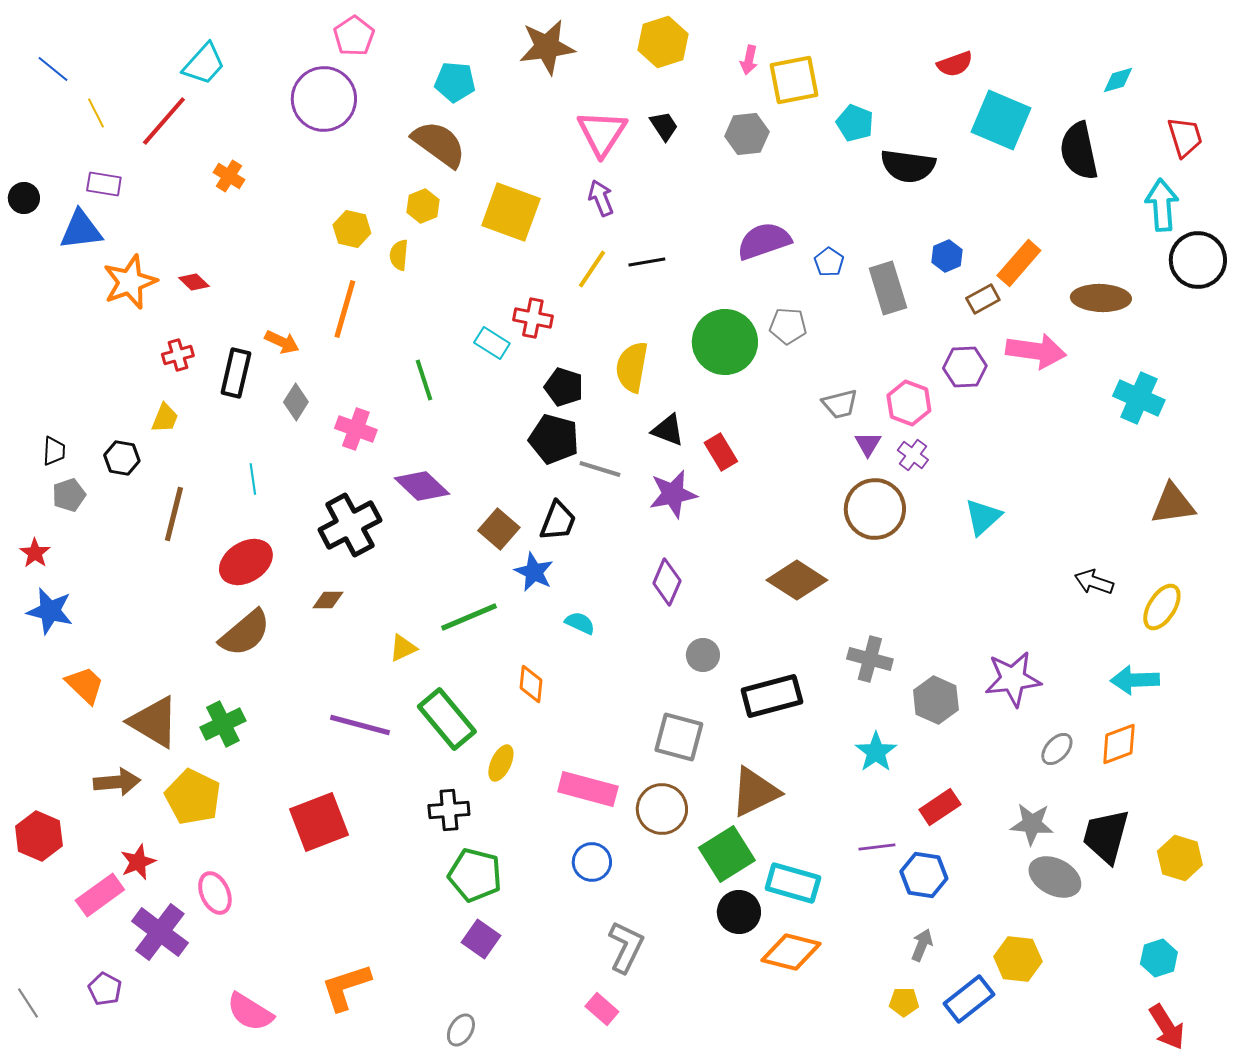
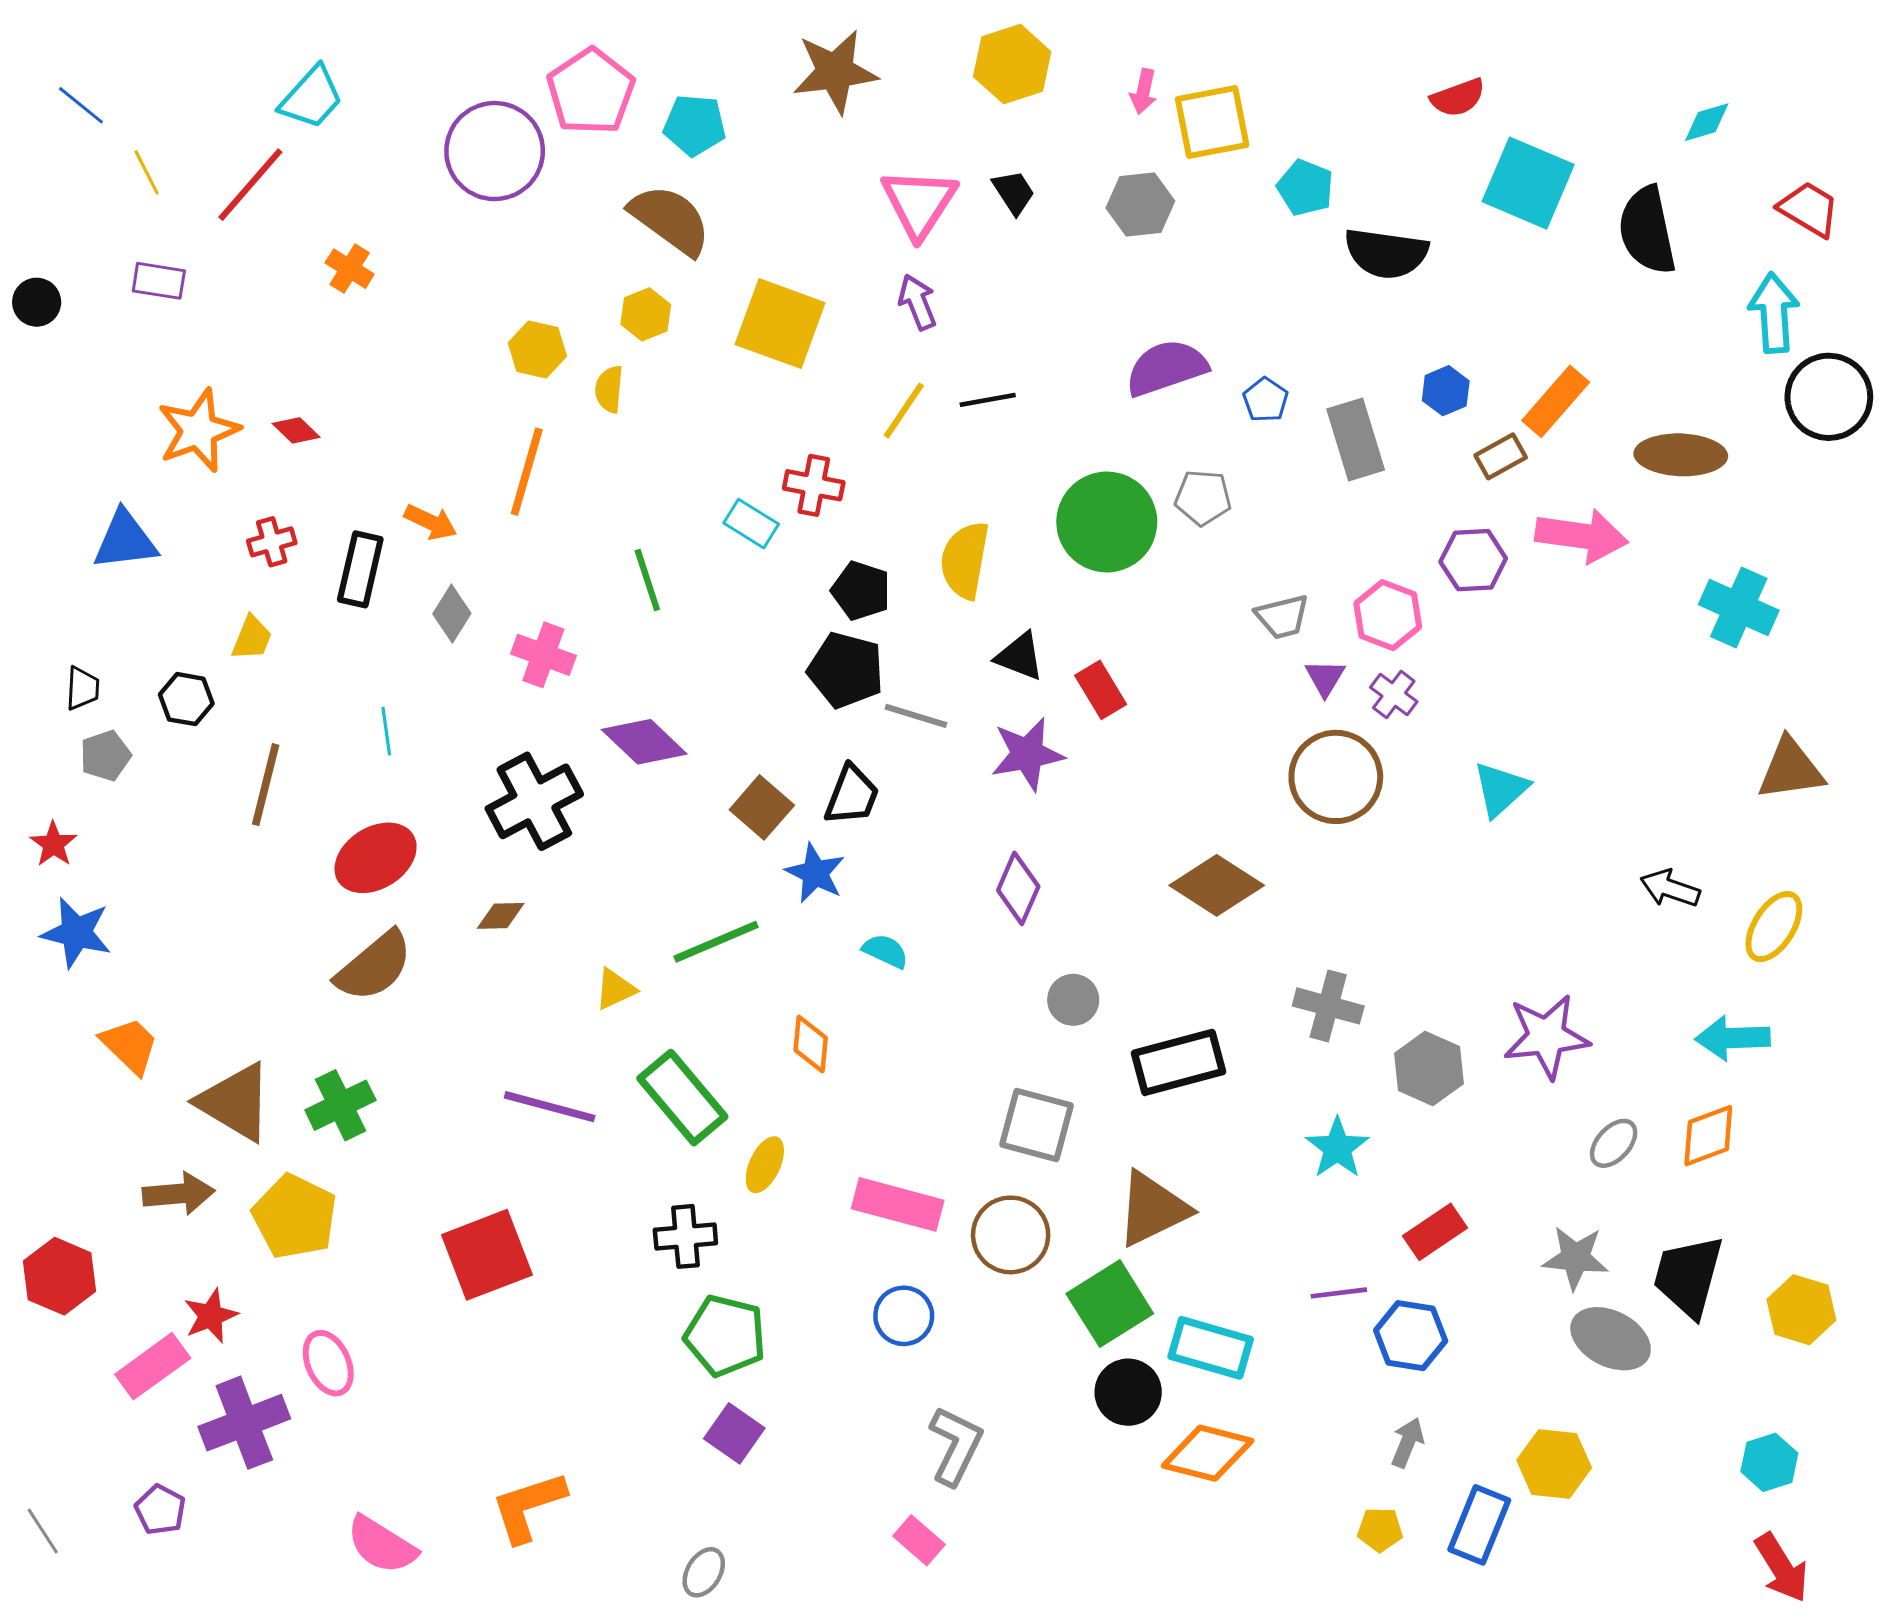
pink pentagon: (354, 36) -> (591, 91), moved, size x1.4
red trapezoid: (1185, 137) -> (1809, 209), turned -42
blue triangle: (81, 230) -> (125, 540), moved
purple cross: (160, 932) -> (244, 1423), turned 32
blue rectangle: (969, 999) -> (1479, 1525), turned -30

